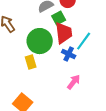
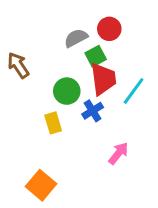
green circle: (40, 41) -> (67, 91), size x0.7
blue cross: (69, 54) -> (93, 111), moved, turned 32

